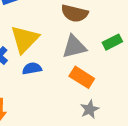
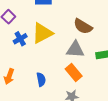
blue semicircle: (32, 69) -> (41, 80), moved, turned 72

